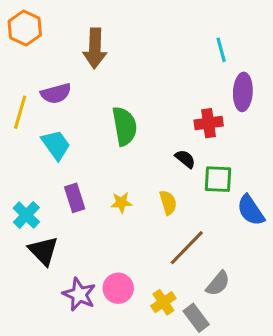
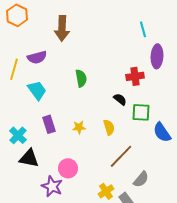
green semicircle: (124, 126) -> (81, 78), size x0.7
black triangle: (43, 251) -> (29, 158), turned -35
pink circle: (118, 288) -> (68, 168), moved

